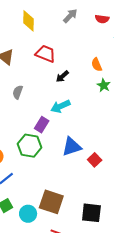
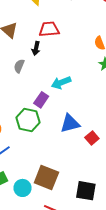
red trapezoid: (45, 54) -> (49, 29), turned -30
black arrow: (62, 76) -> (36, 48), moved, turned -40

